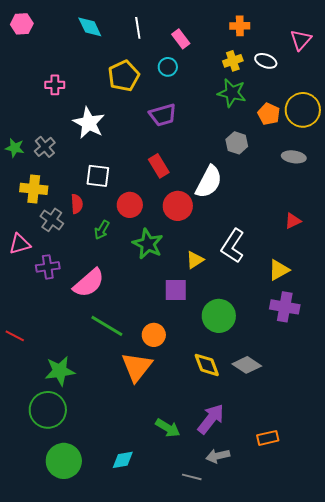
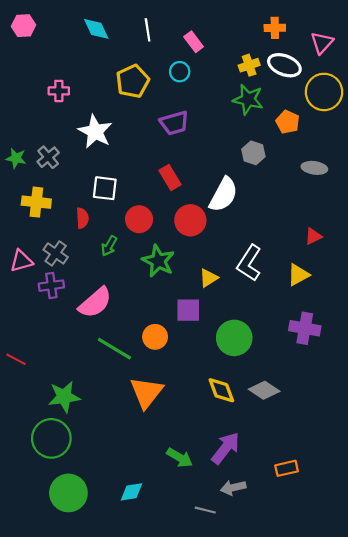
orange cross: (240, 26) -> (275, 28), moved
white ellipse: (266, 61) -> (284, 65), size x1.4
yellow circle: (303, 110) -> (324, 92), moved
gray cross: (52, 220) -> (56, 253), moved
yellow triangle: (279, 270) -> (298, 275), moved
orange circle: (154, 335) -> (155, 337), moved

